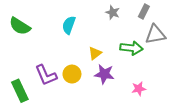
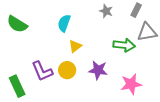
yellow triangle: (95, 53) -> (75, 46), moved
pink star: (139, 89) -> (131, 84), size x1.5

